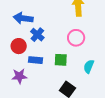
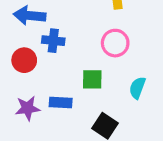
blue cross: (37, 35) -> (53, 41), turned -32
blue rectangle: (36, 60) -> (61, 103), moved

